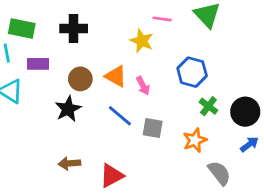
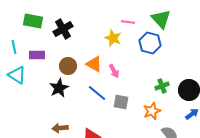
green rectangle: (22, 28) -> (33, 21), moved
black cross: (74, 28) -> (63, 29), turned -30
blue hexagon: (192, 72) -> (150, 43), moved
green cross: (208, 106) -> (162, 86), turned 32

